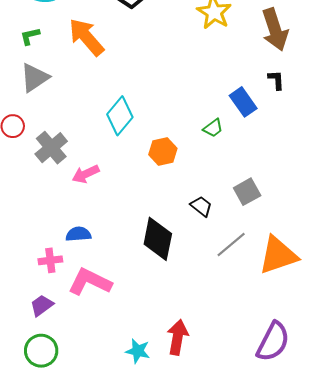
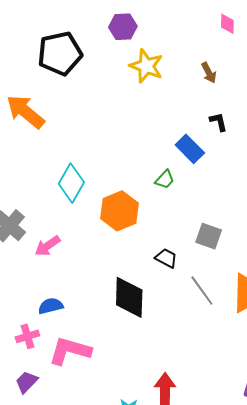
brown arrow: (275, 30) -> (209, 73), size x0.5
orange hexagon: (163, 152) -> (120, 211), size x1.4
gray square: (247, 192) -> (209, 236), turned -32
gray line: (231, 245) -> (202, 291), turned -76

